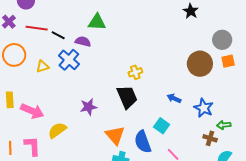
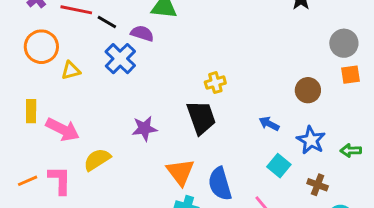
brown circle: (200, 64) -> (308, 90), moved, size x0.7
yellow triangle: (43, 66) -> (71, 70), moved
green arrow: (224, 125) -> (351, 151), moved
cyan square: (162, 126) -> (279, 166), moved
orange line: (10, 148) -> (28, 181), turned 64

